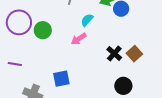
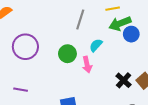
green circle: (43, 30) -> (67, 54), moved
pink arrow: (79, 39) -> (87, 65), turned -70

